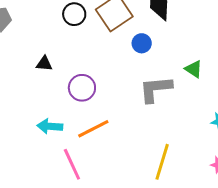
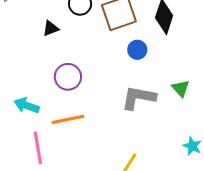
black triangle: (44, 64) -> (51, 28), moved, turned -42

